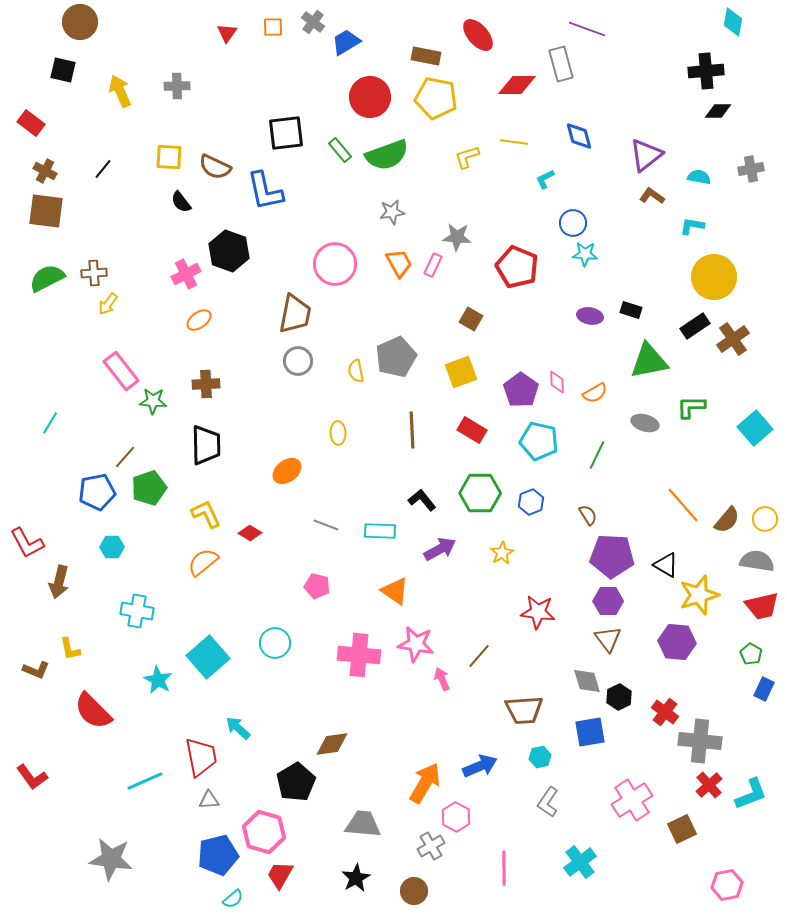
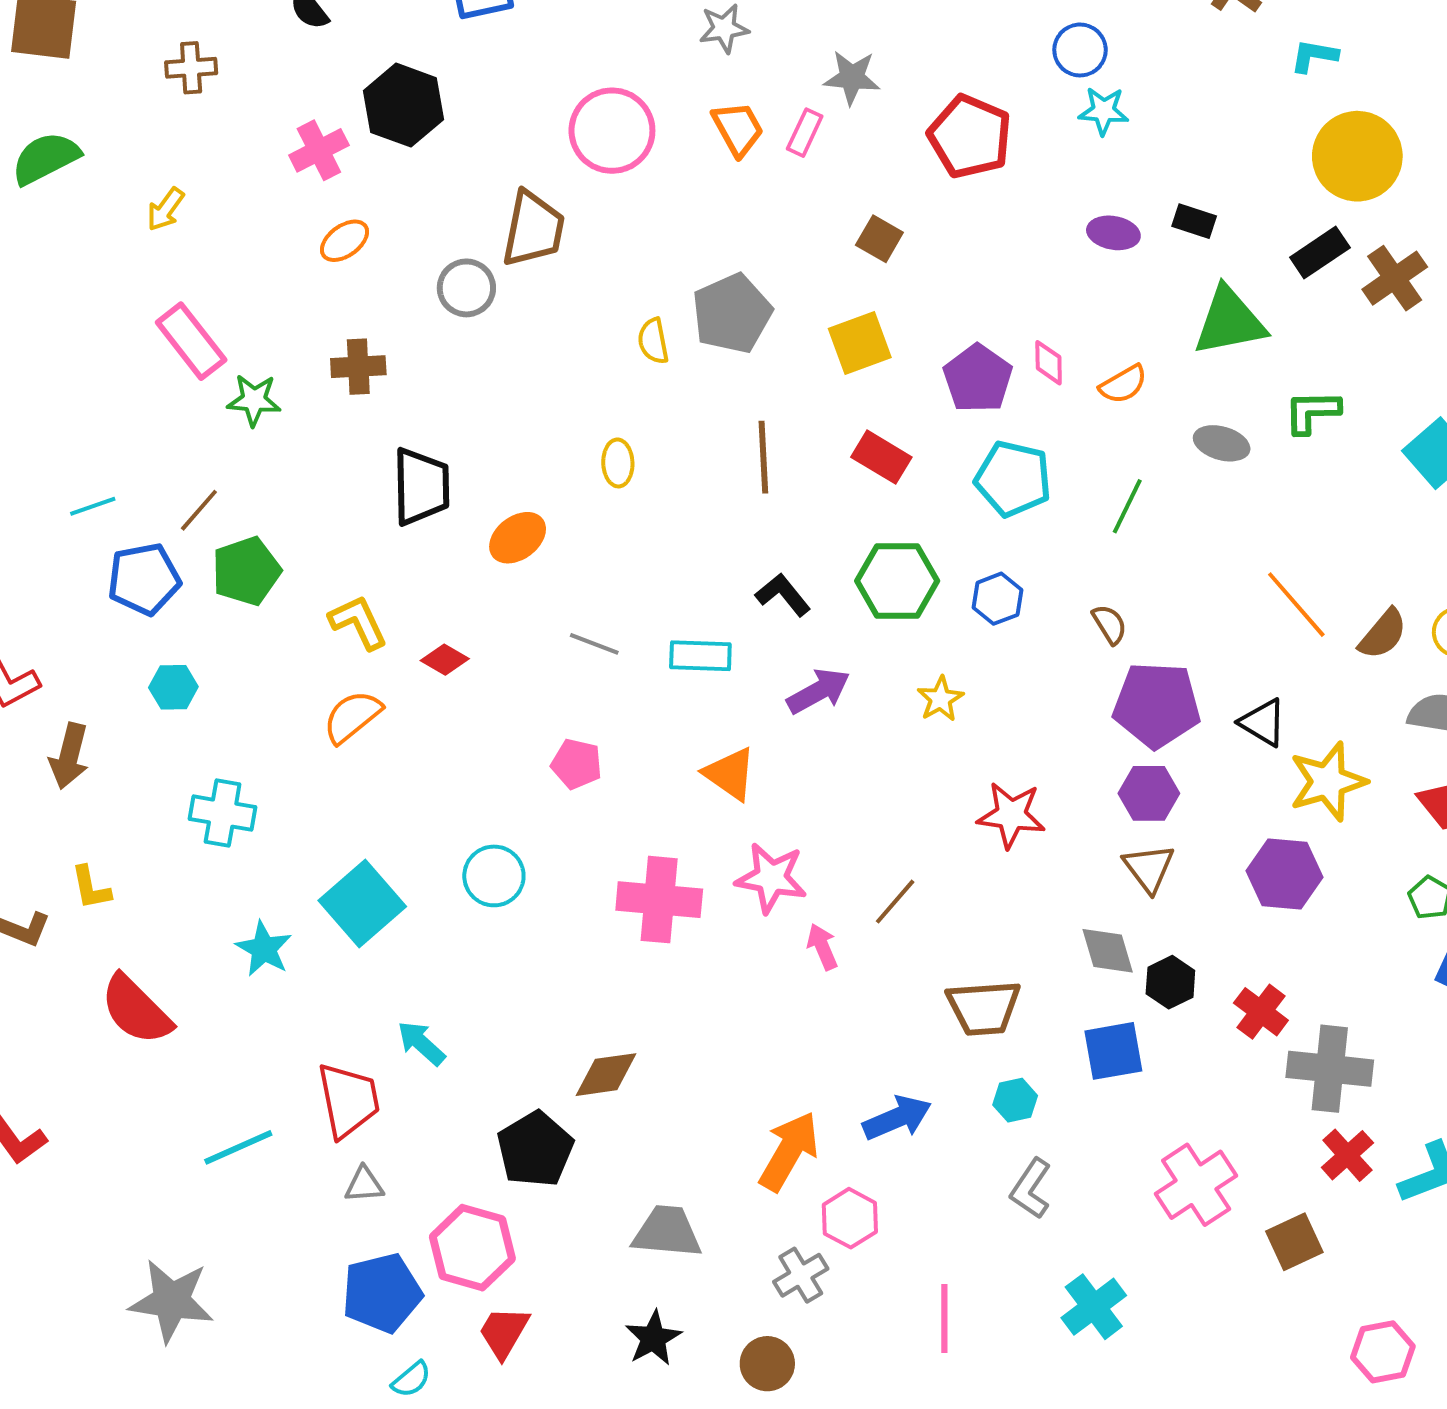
brown cross: (94, 273) -> (191, 68), moved
gray circle: (298, 361) -> (466, 288), moved
cyan line: (50, 423) -> (93, 506), moved, turned 40
black trapezoid: (206, 445) -> (421, 487), moved

